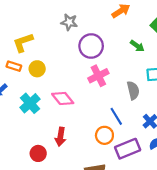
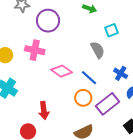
pink cross: (98, 76) -> (35, 50), moved, turned -36
pink diamond: (63, 98) -> (62, 71), moved

